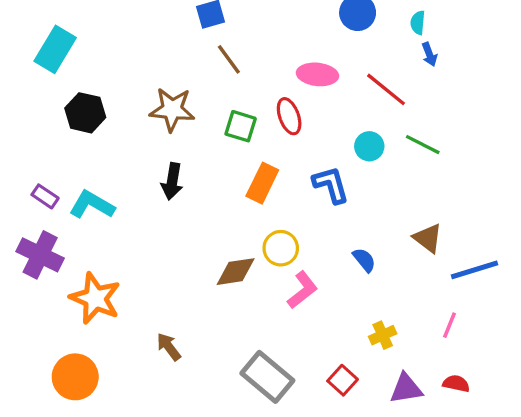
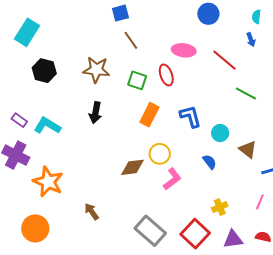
cyan semicircle: (418, 23) -> (256, 17), moved
cyan circle: (369, 146) -> (220, 133), moved
red square: (343, 380) -> (195, 234), size x1.6

